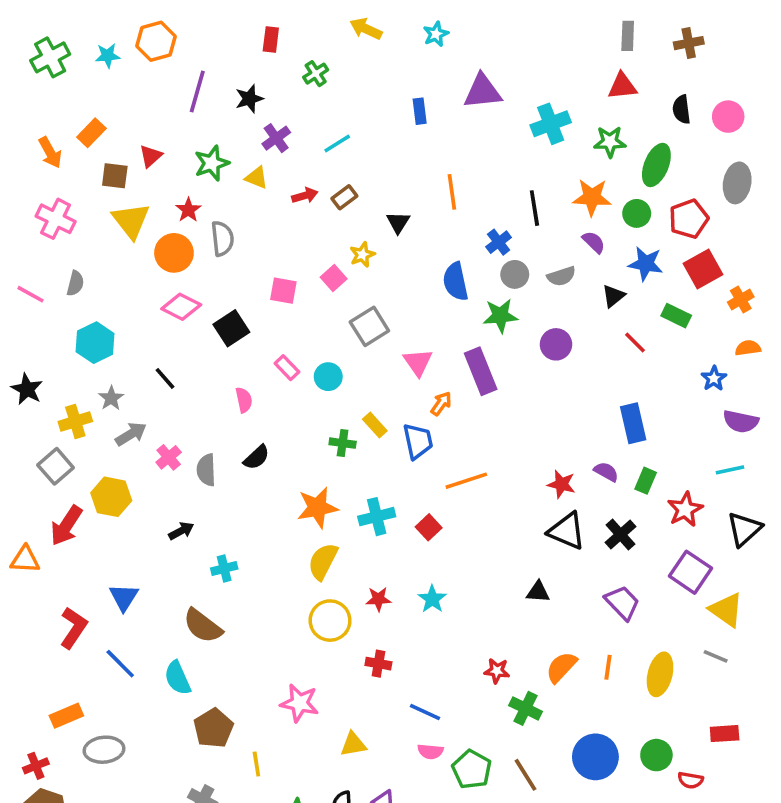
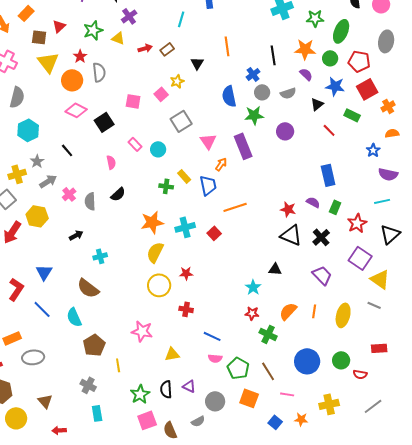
cyan line: (337, 143) -> (181, 19), moved, turned -42
red pentagon: (689, 219) -> (359, 61), turned 30
gray semicircle: (75, 283) -> (17, 97), size x1.5
cyan star: (432, 599) -> (253, 287), moved

